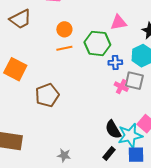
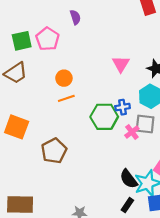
pink triangle: (118, 23) -> (121, 64), turned -42
green hexagon: (97, 43) -> (104, 117), moved
pink cross: (121, 87) -> (132, 132), turned 32

